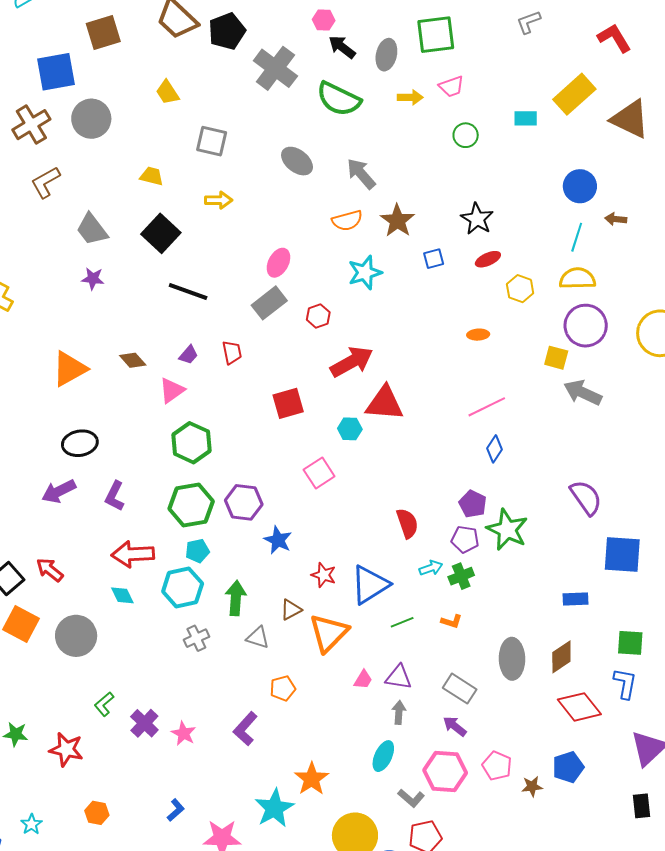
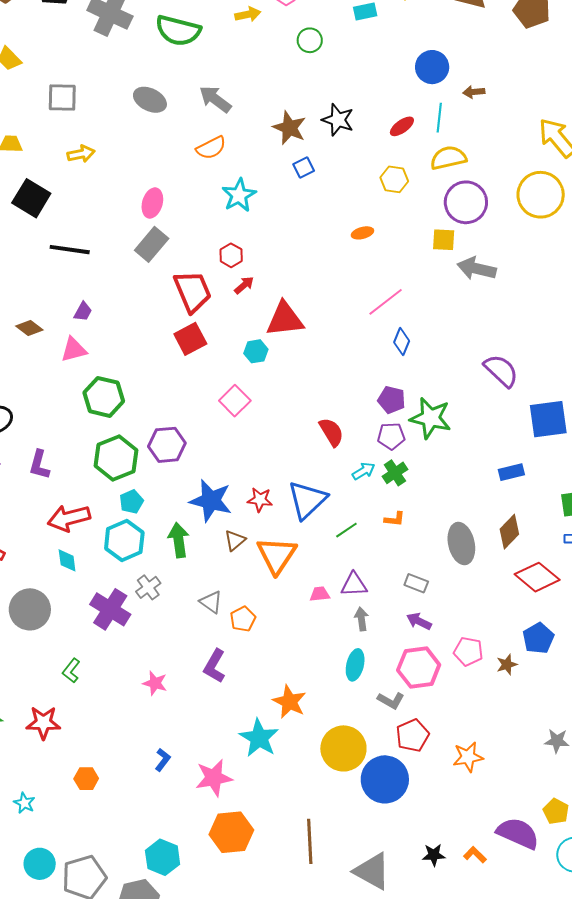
brown star: (397, 221) -> (289, 128), moved
red ellipse: (488, 259) -> (402, 126), moved
red hexagon: (318, 316) -> (231, 255), moved
red trapezoid: (232, 352) -> (193, 291), moved, size x1.8
red arrow: (352, 362) -> (244, 285), size x0.5
pink triangle: (172, 390) -> (74, 350), turned 32
blue star: (278, 540) -> (211, 501), moved, size x1.5
cyan diamond: (122, 595) -> (67, 560), turned 30
gray triangle: (258, 638) -> (211, 602), moved, turned 30
pink trapezoid: (363, 680) -> (320, 594), turned -115
gray rectangle: (460, 689) -> (416, 583), size x0.7
purple cross: (144, 723) -> (110, 609), moved, size x1.4

